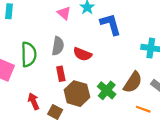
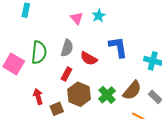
blue L-shape: (111, 24) -> (118, 47), moved
red rectangle: (61, 74) -> (66, 74), turned 32
brown square: (55, 112) -> (57, 109), turned 32

